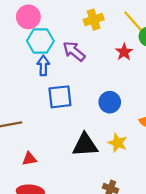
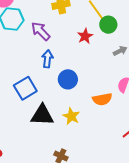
blue arrow: (43, 66) -> (47, 59), moved
blue square: (60, 97) -> (25, 88), moved, turned -30

